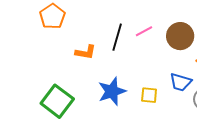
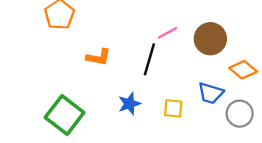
black line: (117, 37) -> (149, 59), moved
blue star: (112, 91) -> (129, 104), size x0.7

